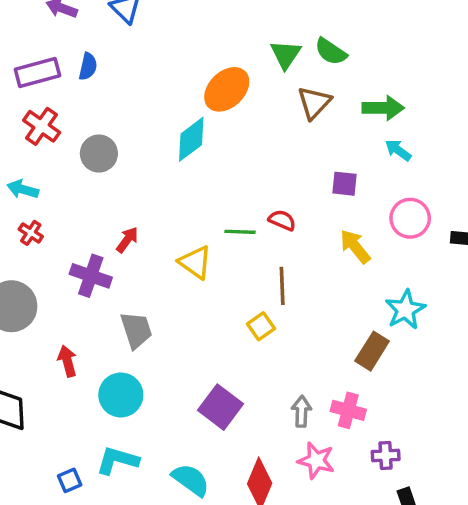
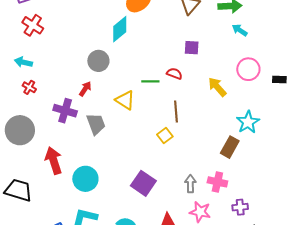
gray circle: (99, 154) -> (98, 61), moved
purple square: (345, 184) -> (192, 48), moved
gray trapezoid: (136, 330) -> (96, 124), moved
red arrow: (67, 361) -> (54, 161), size x1.5

